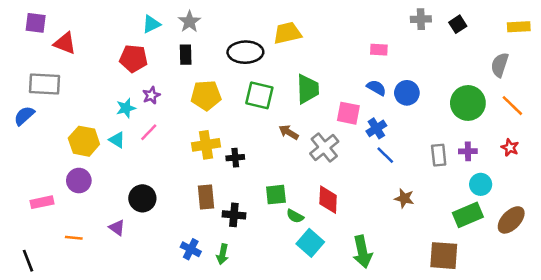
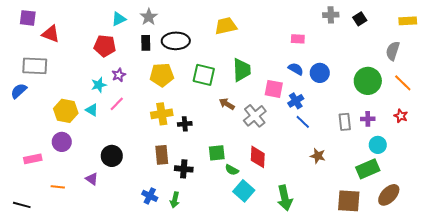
black ellipse: (245, 52) -> (176, 41), moved
brown ellipse: (511, 220) -> (389, 195), moved
black line: (28, 261) -> (22, 205), turned -54

